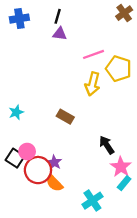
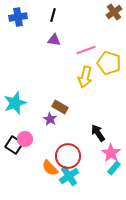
purple triangle: (60, 34) -> (54, 40), moved
cyan star: (16, 112) -> (15, 103), size x1.6
purple star: (54, 162) -> (50, 119), moved
red circle: (38, 170) -> (68, 156), moved
cyan cross: (92, 201) -> (69, 176), moved

